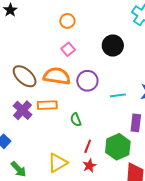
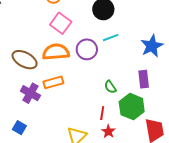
pink square: (68, 49) -> (61, 23), size x1.5
cyan line: (118, 95) -> (111, 38), moved
green semicircle: (76, 120) -> (110, 87), moved

